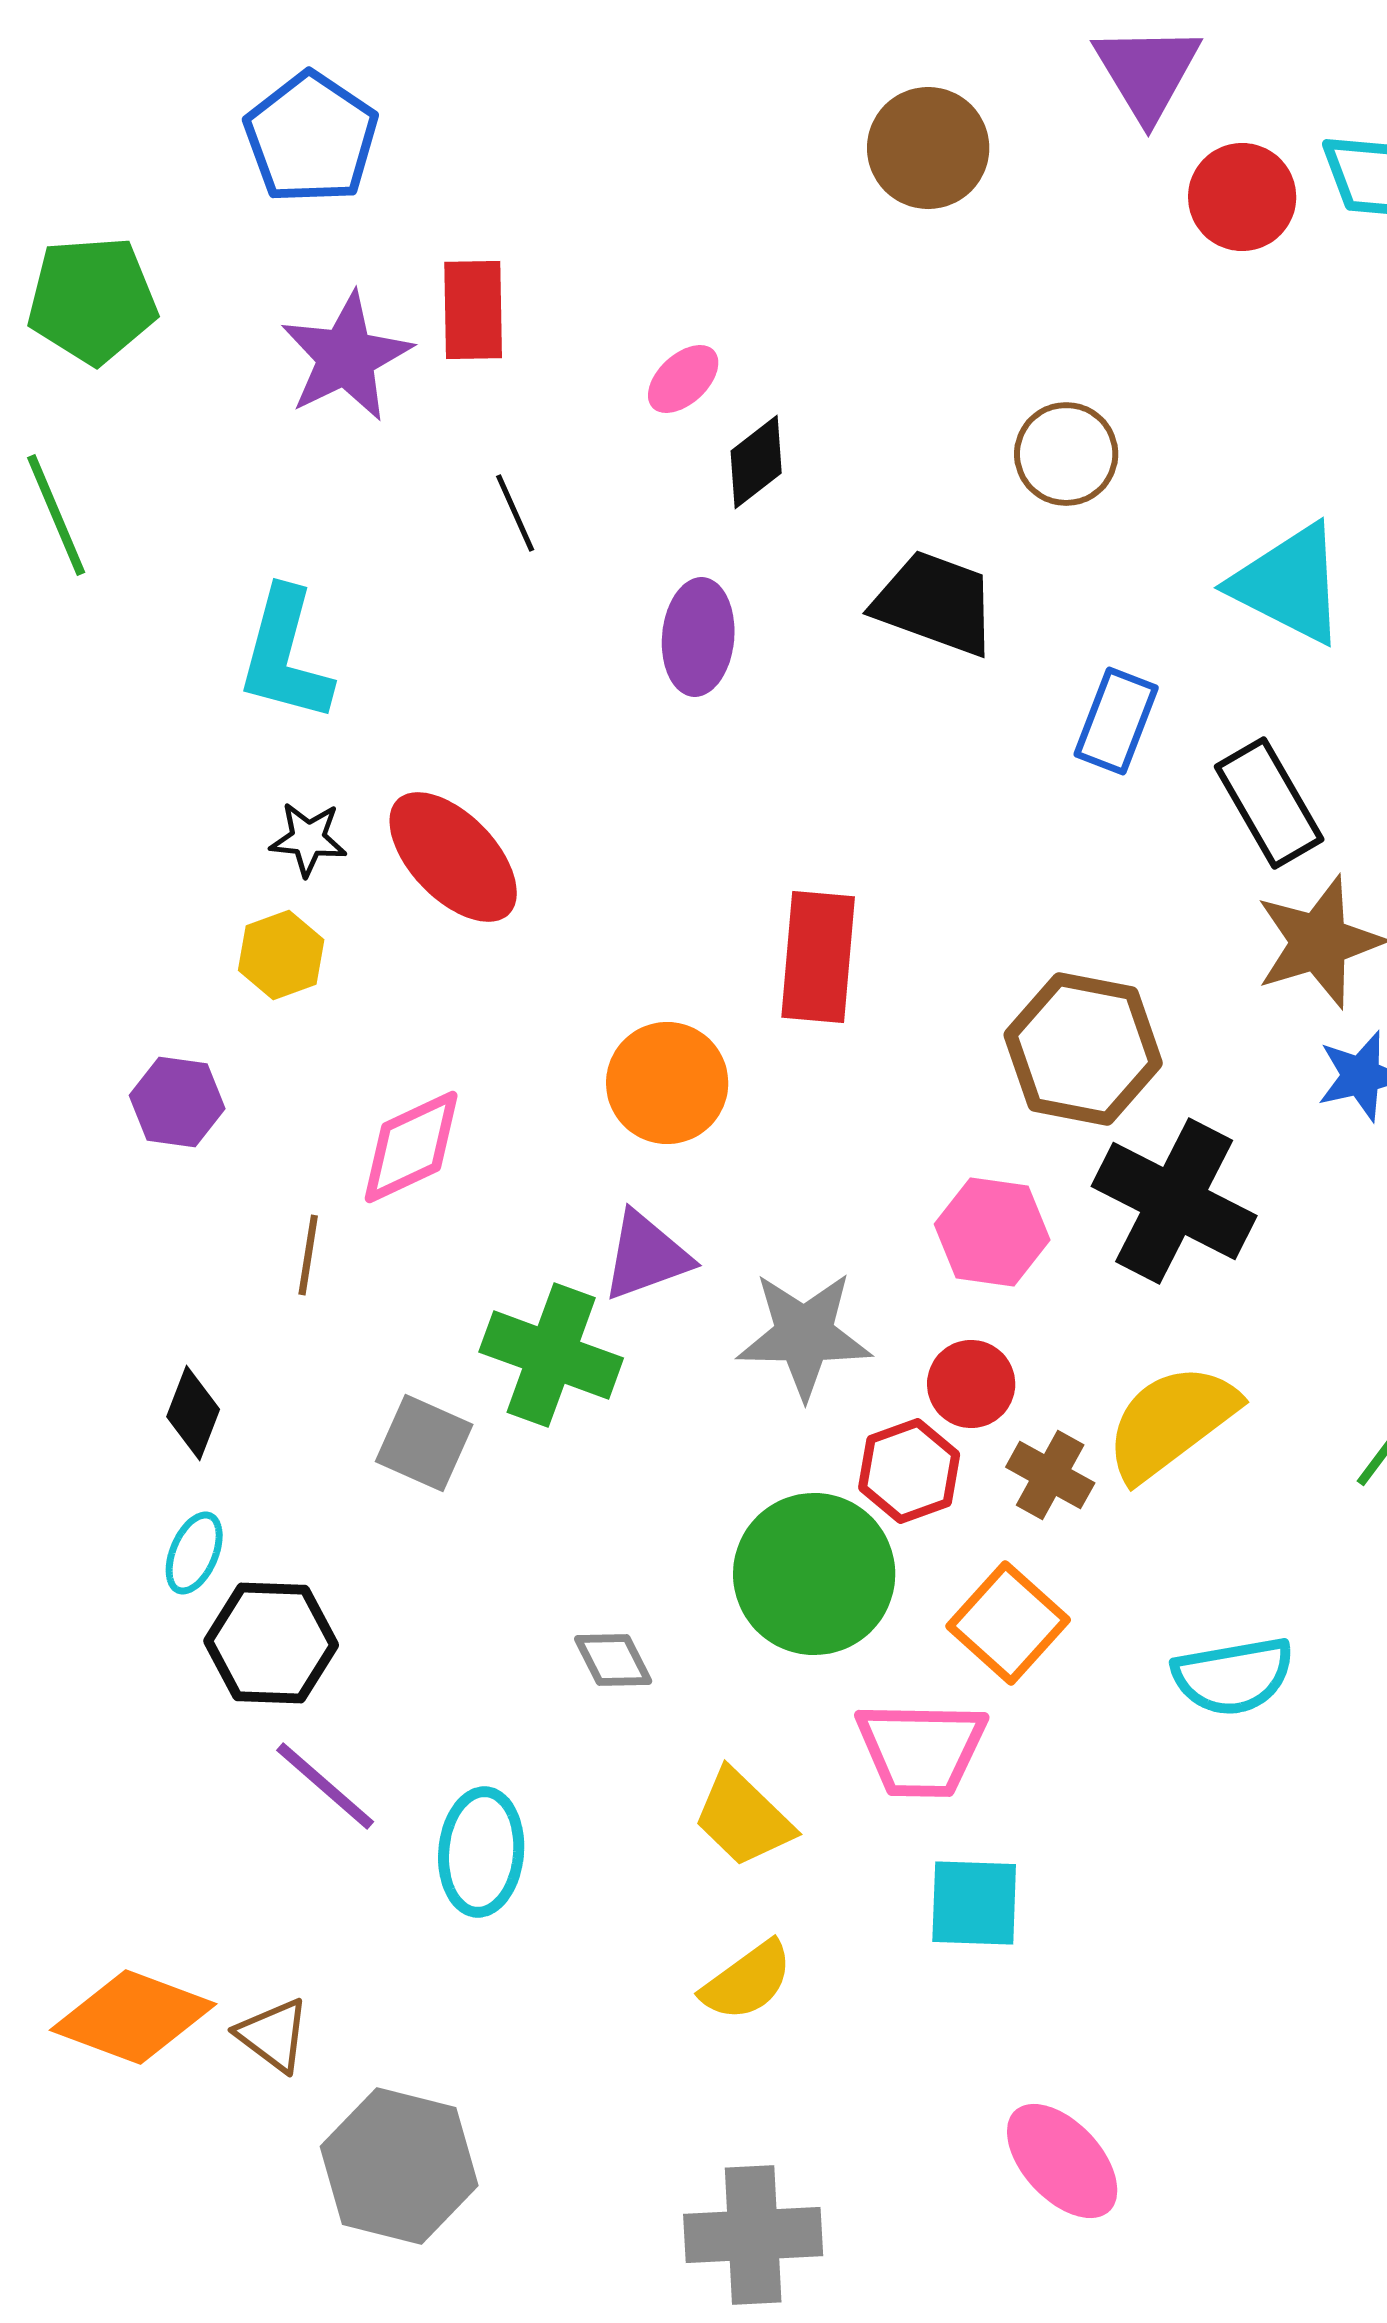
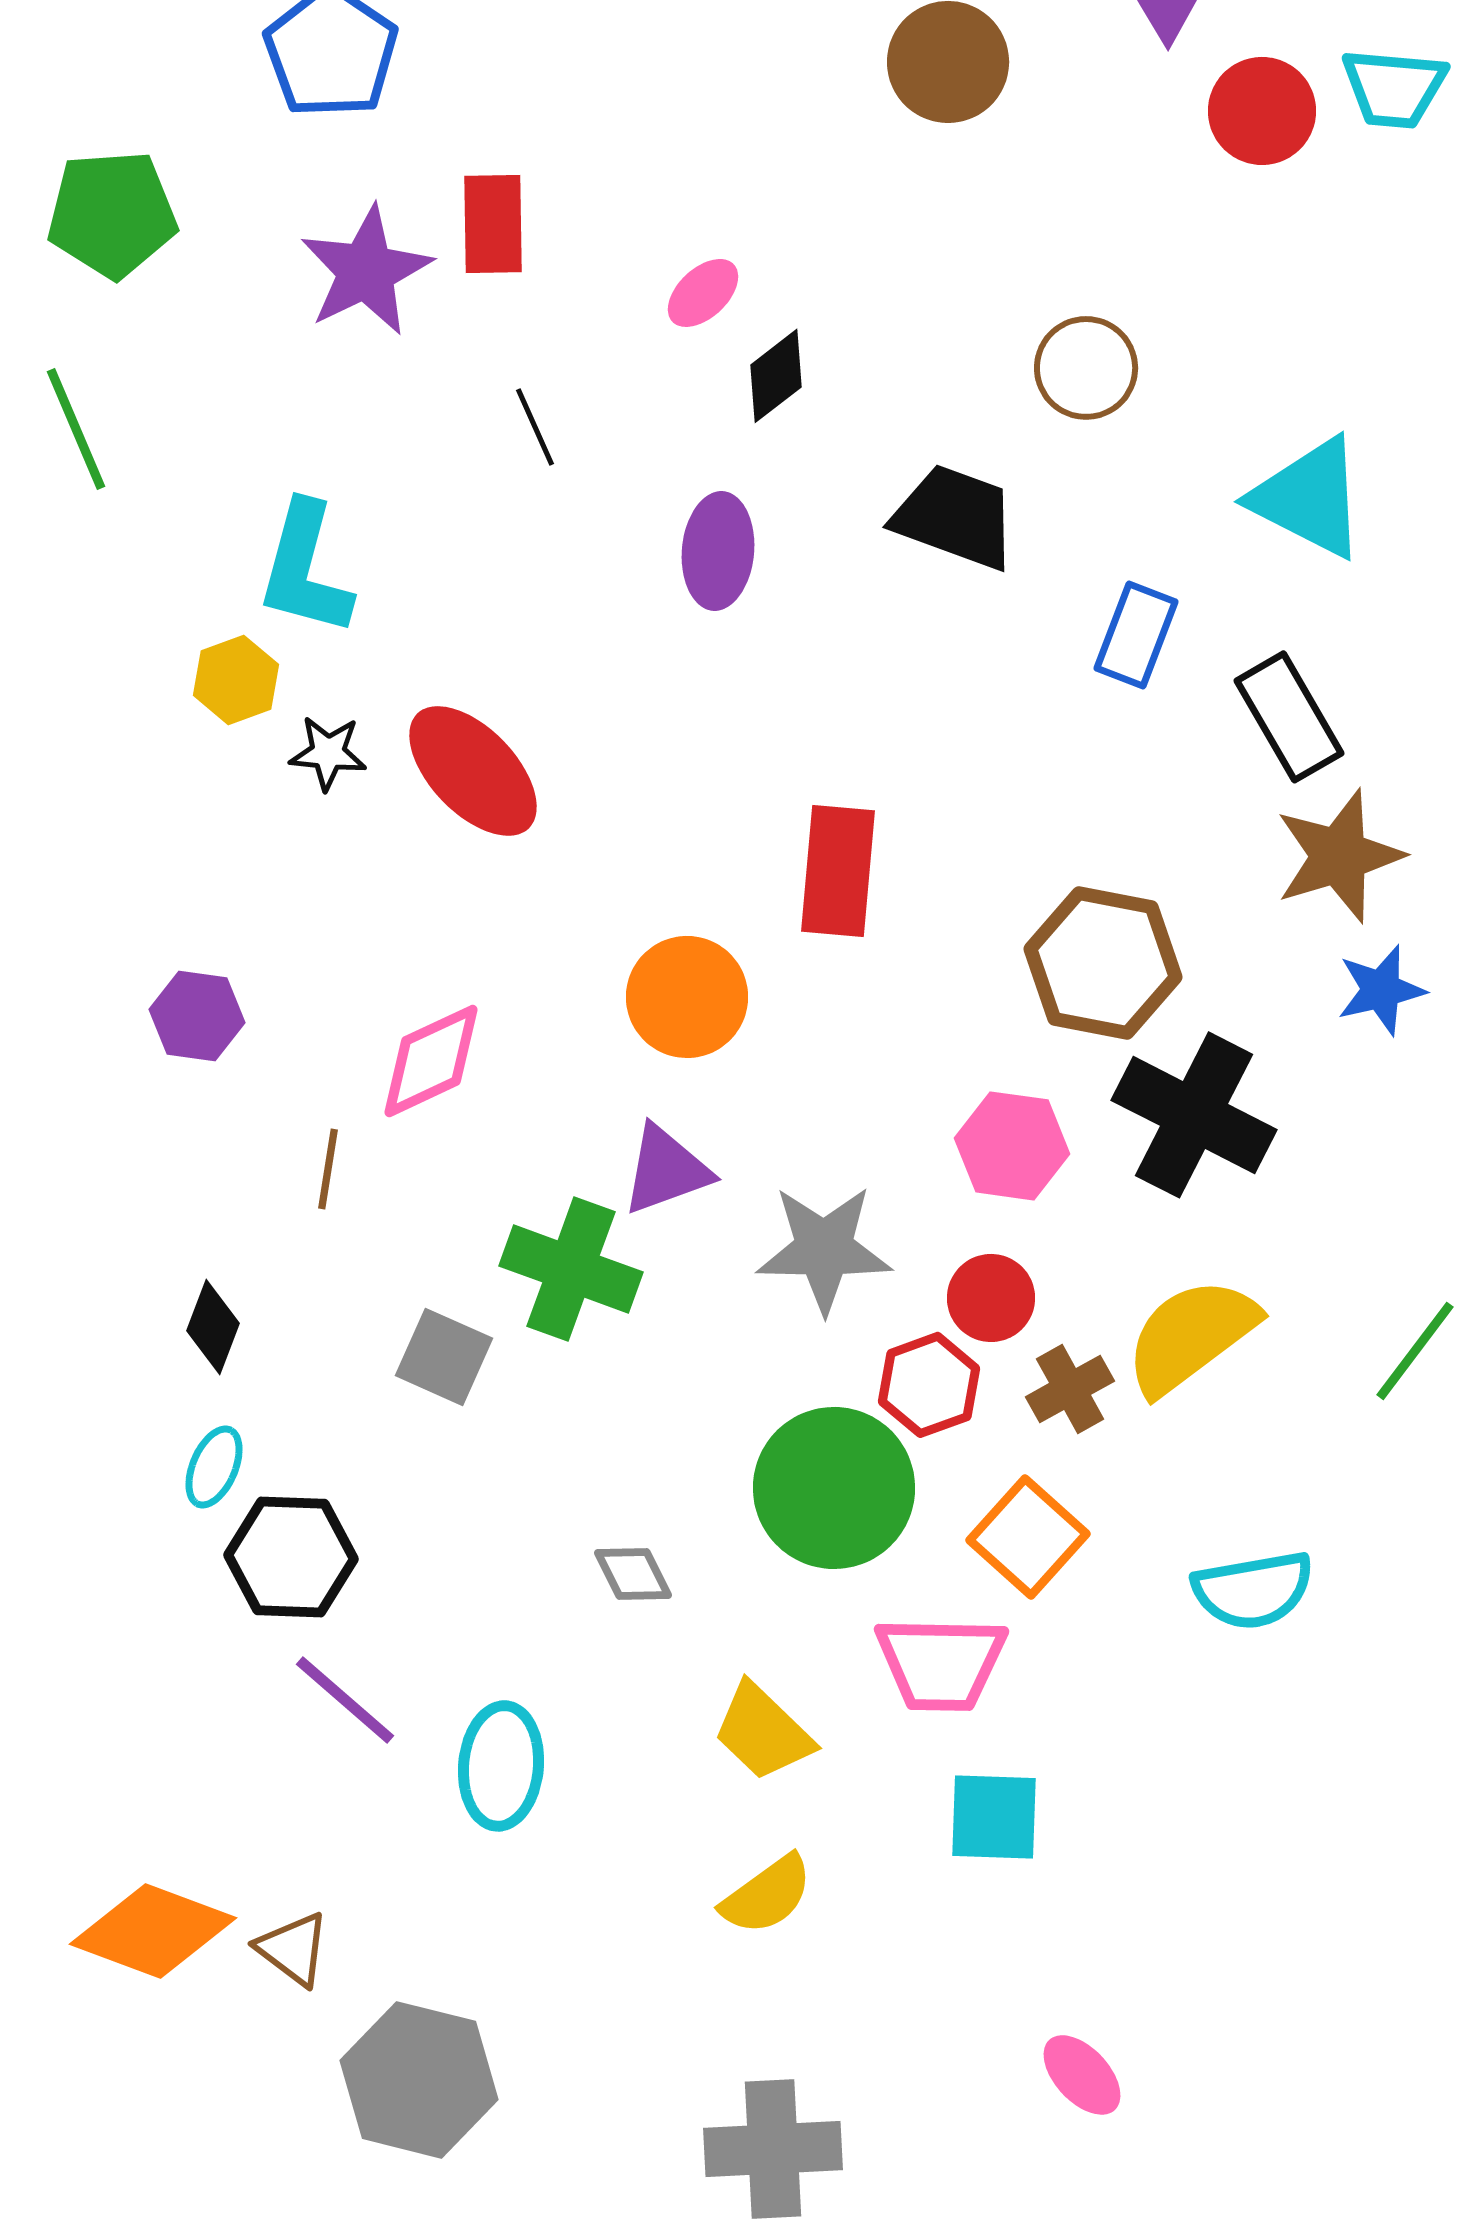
yellow hexagon: (281, 955) -> (236, 680), moved
brown cross: (1050, 1475) -> (1070, 1389), turned 32
pink ellipse: (1062, 2161) -> (1082, 2075), size x0.7

